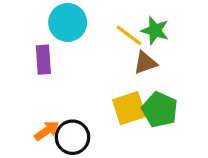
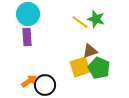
cyan circle: (68, 22) -> (28, 14), moved
brown triangle: (145, 63) -> (90, 51), moved

